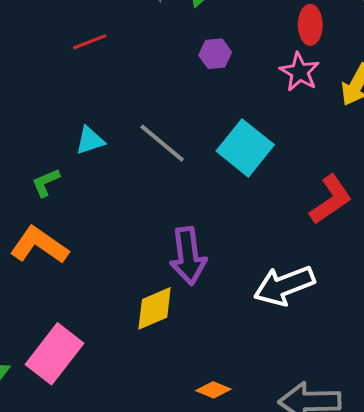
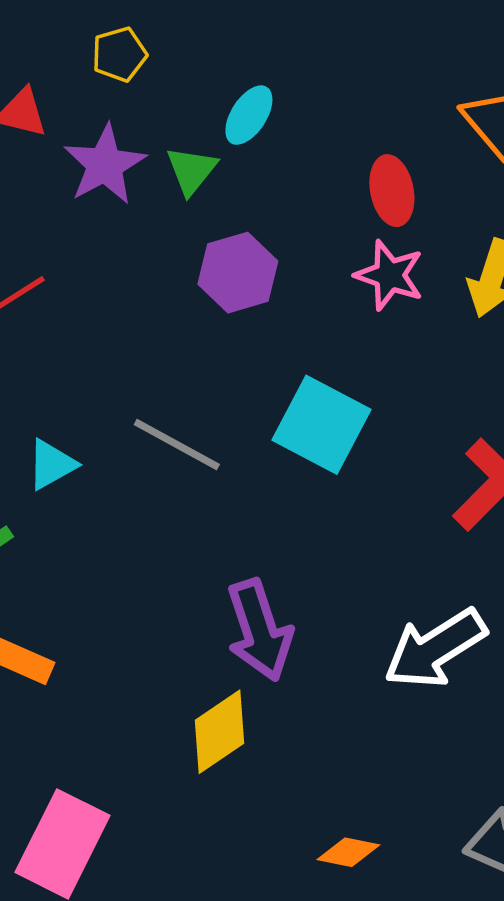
purple hexagon: (215, 54) -> (238, 273), size x1.4

